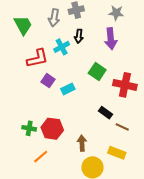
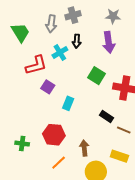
cyan rectangle: (68, 89) -> (68, 103), moved, turned -40
green cross: (29, 128) -> (22, 144), moved
orange line: (41, 157) -> (59, 163), moved

